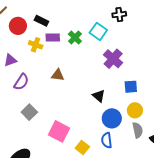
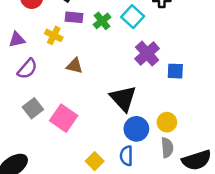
yellow cross: (36, 45) -> (54, 35), moved
blue square: (131, 87) -> (175, 71), moved
black triangle: (99, 96) -> (123, 98), size x1.6
pink square: (59, 131) -> (64, 118), moved

